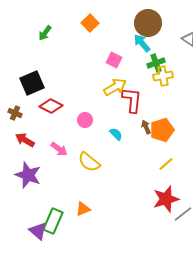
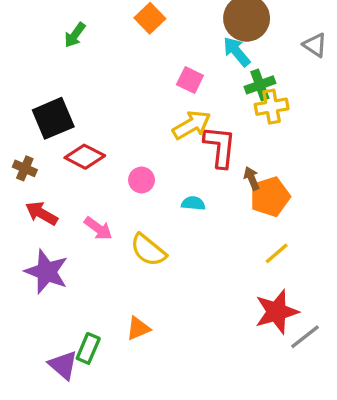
brown arrow: (146, 127) -> (252, 178), moved
cyan semicircle: (116, 134) -> (193, 203), turned -40
green rectangle: (53, 221) -> (88, 348), size x0.7

